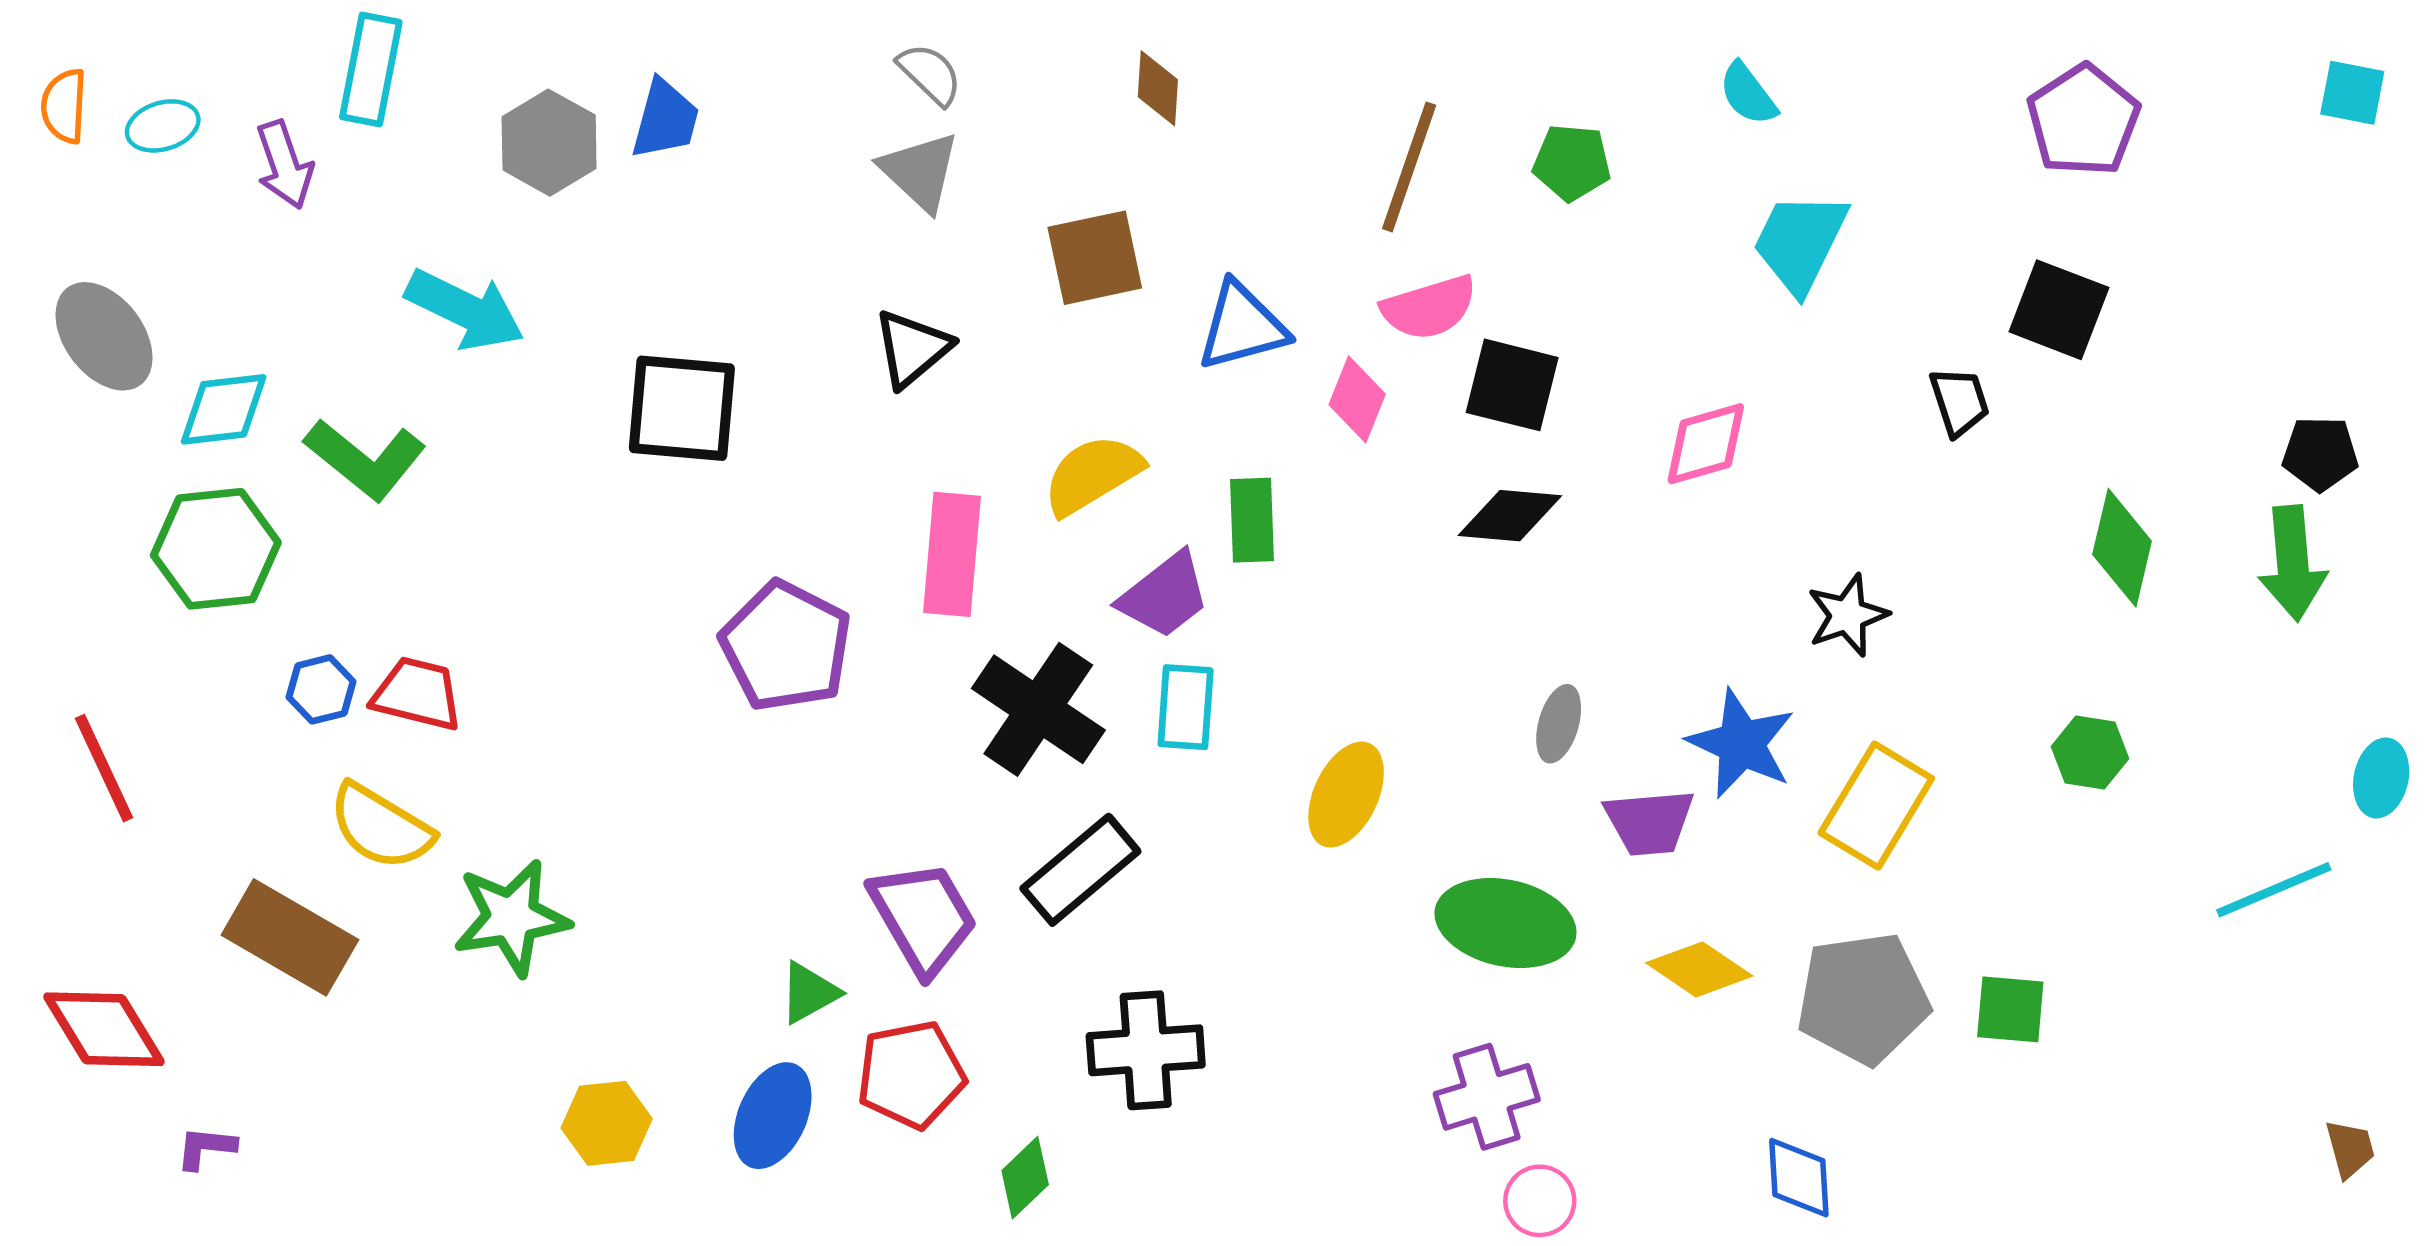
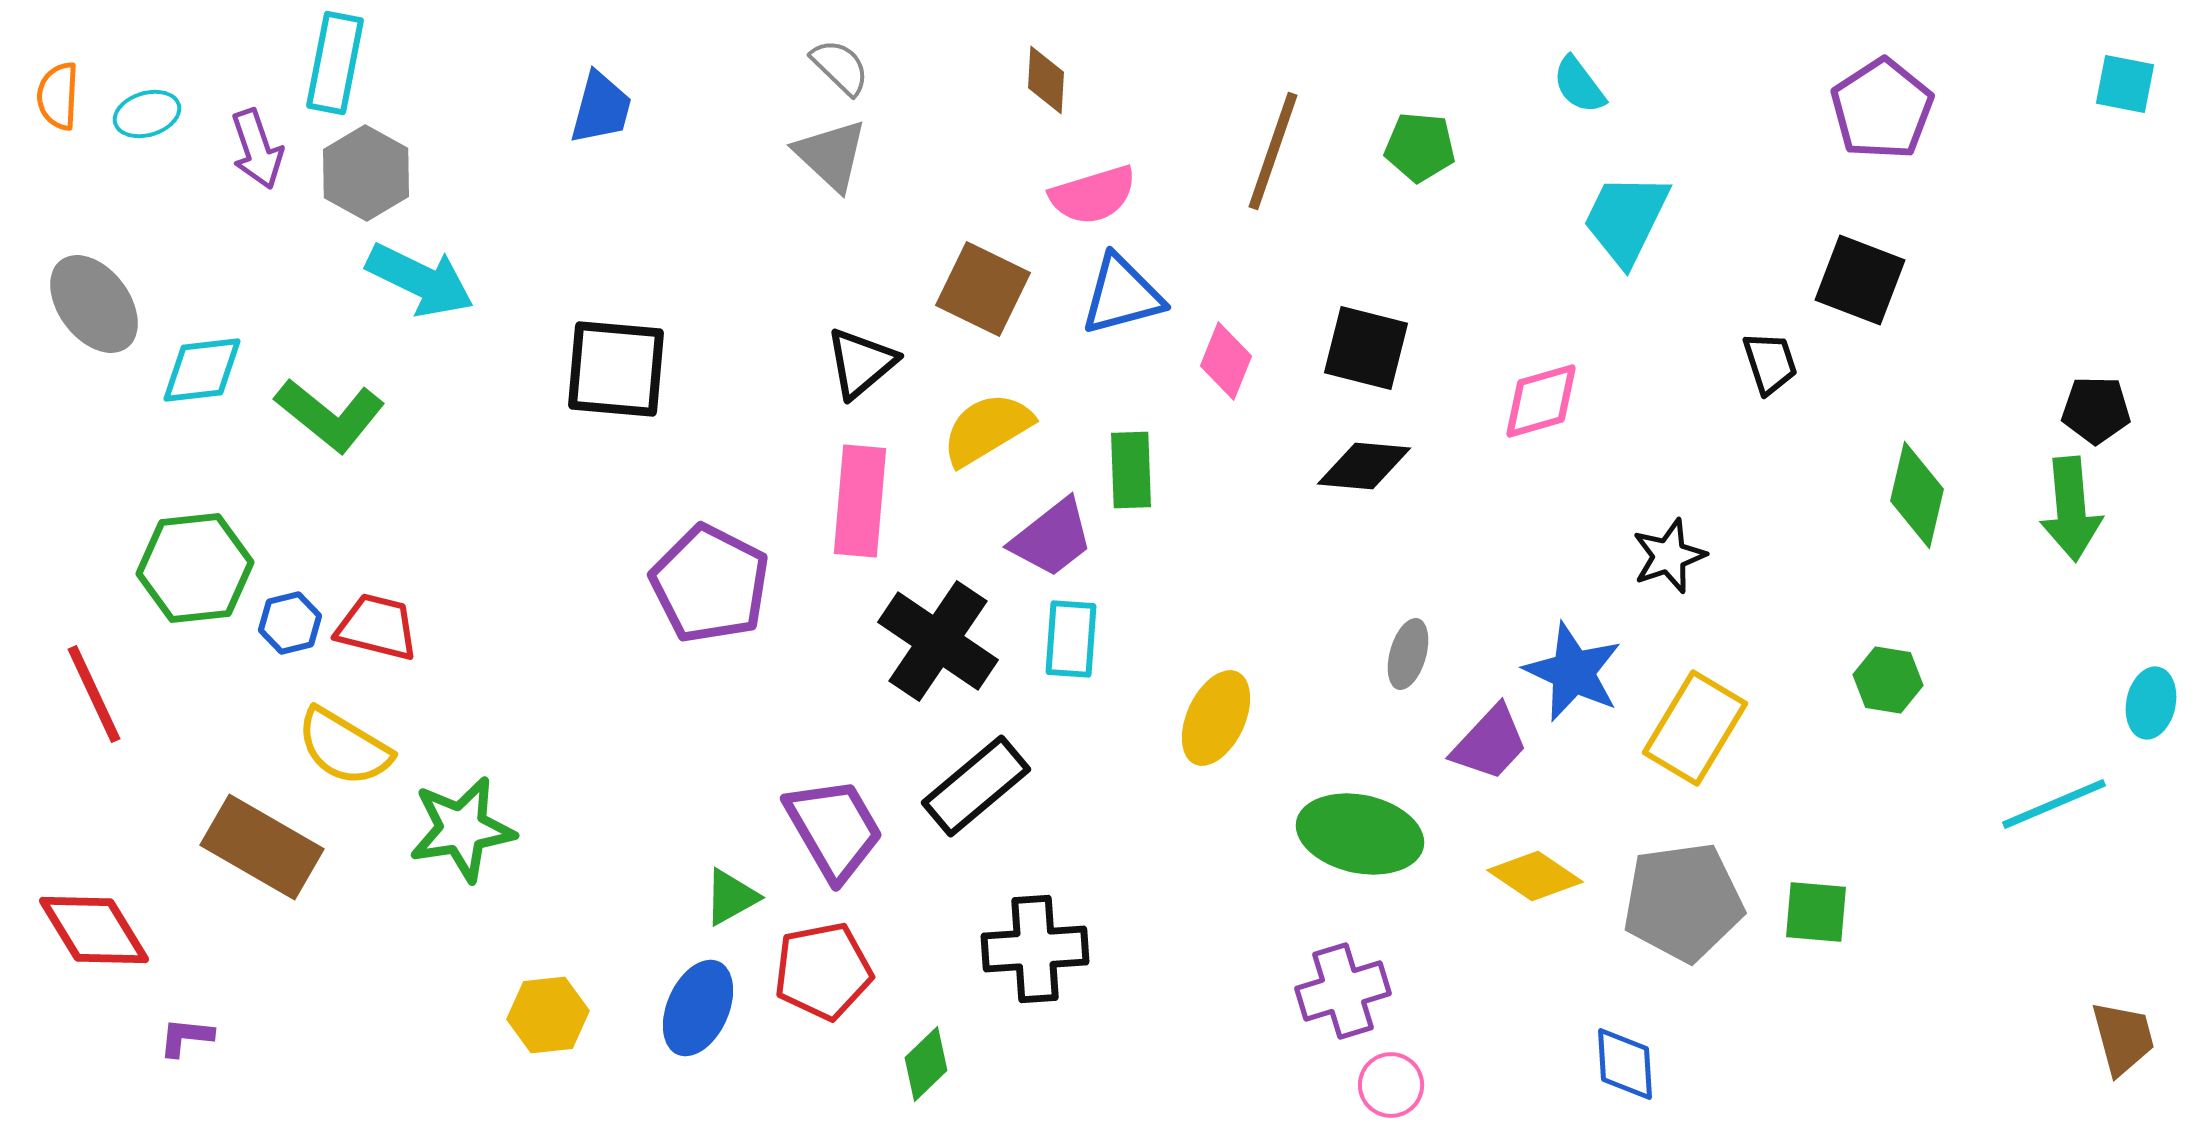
gray hexagon: (549, 143) -> (366, 173), moved
brown square: (1095, 258) -> (983, 289), moved, turned 38
pink semicircle: (1429, 308) -> (1093, 195), moved
black triangle: (912, 348) -> (861, 363), moved
green hexagon: (216, 549) -> (195, 568), moved
purple trapezoid: (1649, 822) -> (1490, 743), turned -42
brown trapezoid: (2350, 1149) -> (2123, 1038), size x1.4

